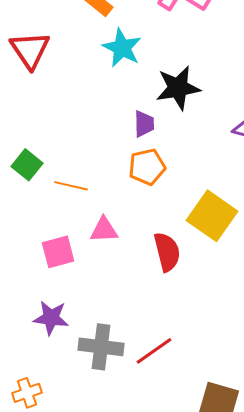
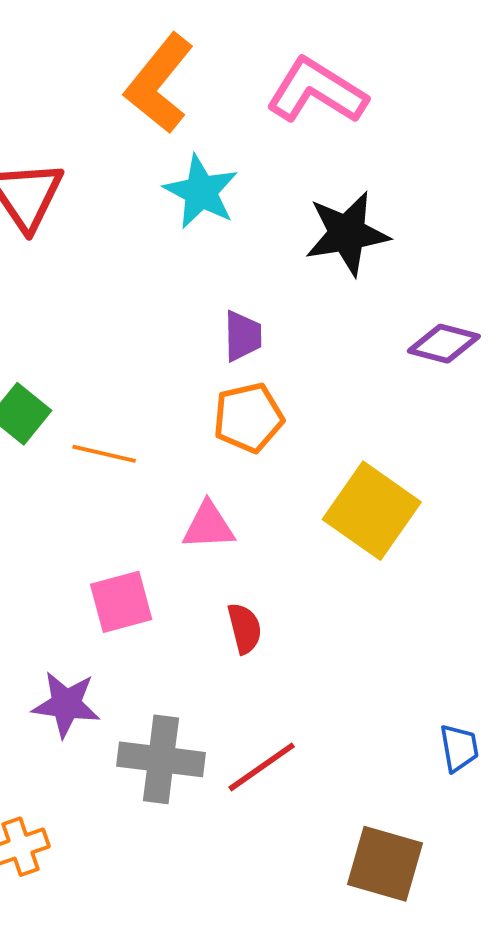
black star: (178, 88) -> (347, 233), moved
pink triangle: (104, 230) -> (208, 526), moved
pink square: (58, 252) -> (121, 602), moved
red semicircle: (167, 252) -> (245, 628), moved, size x0.7

